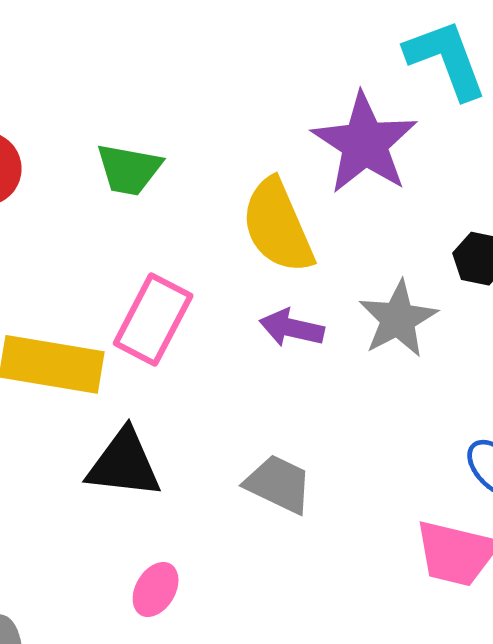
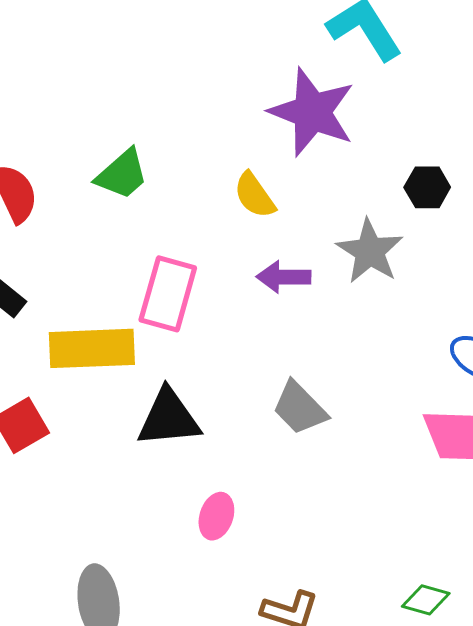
green trapezoid: (129, 169) -> (122, 174), turned -40
yellow semicircle: (278, 226) -> (254, 195), size x0.6
gray trapezoid: (278, 484) -> (300, 408), turned -148

